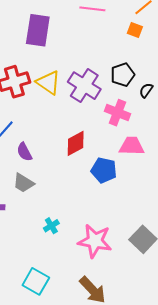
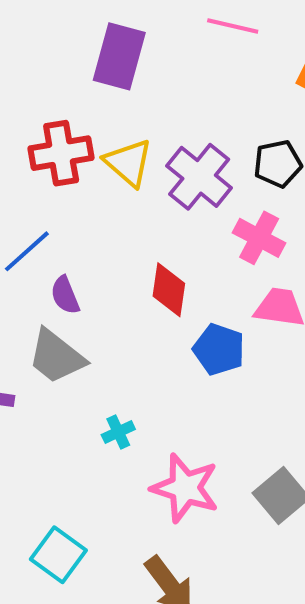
red diamond: (76, 143) -> (169, 290), turned -60
gray trapezoid: (24, 183) -> (56, 356), size x1.4
cyan cross: (51, 226) -> (118, 432), moved

